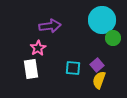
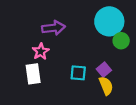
yellow semicircle: (99, 80) -> (106, 86), turned 138

